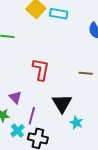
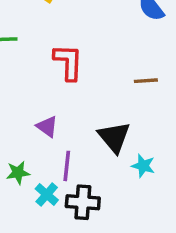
red L-shape: (41, 69) -> (68, 62), moved
purple triangle: (15, 97) -> (47, 126), moved

